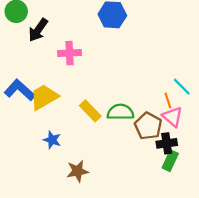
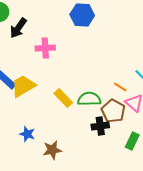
orange line: (168, 101) -> (120, 87), moved, turned -40
blue star: (52, 140) -> (27, 134), moved
black cross: (167, 143) -> (100, 126), moved

